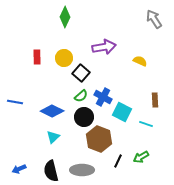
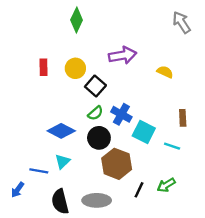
blue line: (15, 102) -> (39, 171), moved
blue arrow: (19, 169) -> (18, 190), moved, turned -32

